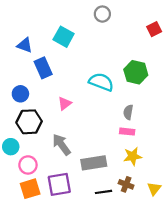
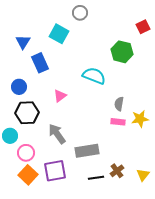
gray circle: (102, 14) -> (80, 13), moved
blue triangle: (25, 45) -> (23, 42), turned 42
green hexagon: (136, 72) -> (122, 52), moved
yellow star: (133, 156) -> (140, 119), moved
brown cross: (126, 184) -> (117, 171), turned 32
orange square: (30, 189) -> (28, 175), turned -30

